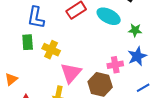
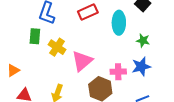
cyan ellipse: (109, 16) -> (119, 23), turned 55
pink triangle: (71, 73) -> (82, 61), moved

